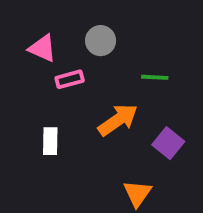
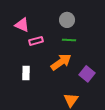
gray circle: (101, 41) -> (67, 20), moved
green line: (155, 77) -> (69, 40), moved

